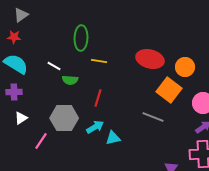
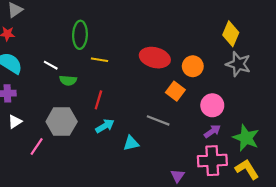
orange square: (169, 90) -> (175, 91), size x0.7
cyan arrow: (95, 127) -> (105, 126), moved
cyan triangle: (113, 138) -> (131, 143), moved

